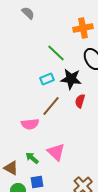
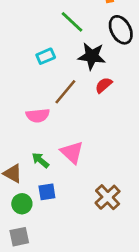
cyan rectangle: (47, 79) -> (46, 56), moved
red semicircle: (80, 101) -> (104, 85), turned 32

